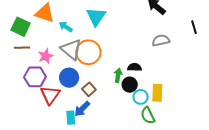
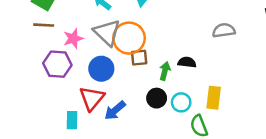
black circle: (130, 85) -> (157, 98), moved
brown square: (89, 89) -> (139, 58), moved, turned 32
red triangle: (50, 95) -> (92, 98), moved
cyan circle: (141, 97) -> (181, 102), moved
cyan rectangle: (71, 118) -> (72, 120), moved

